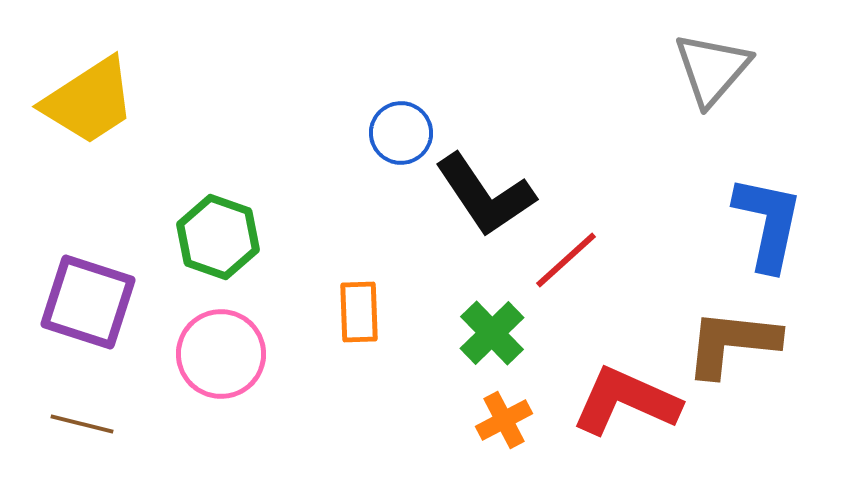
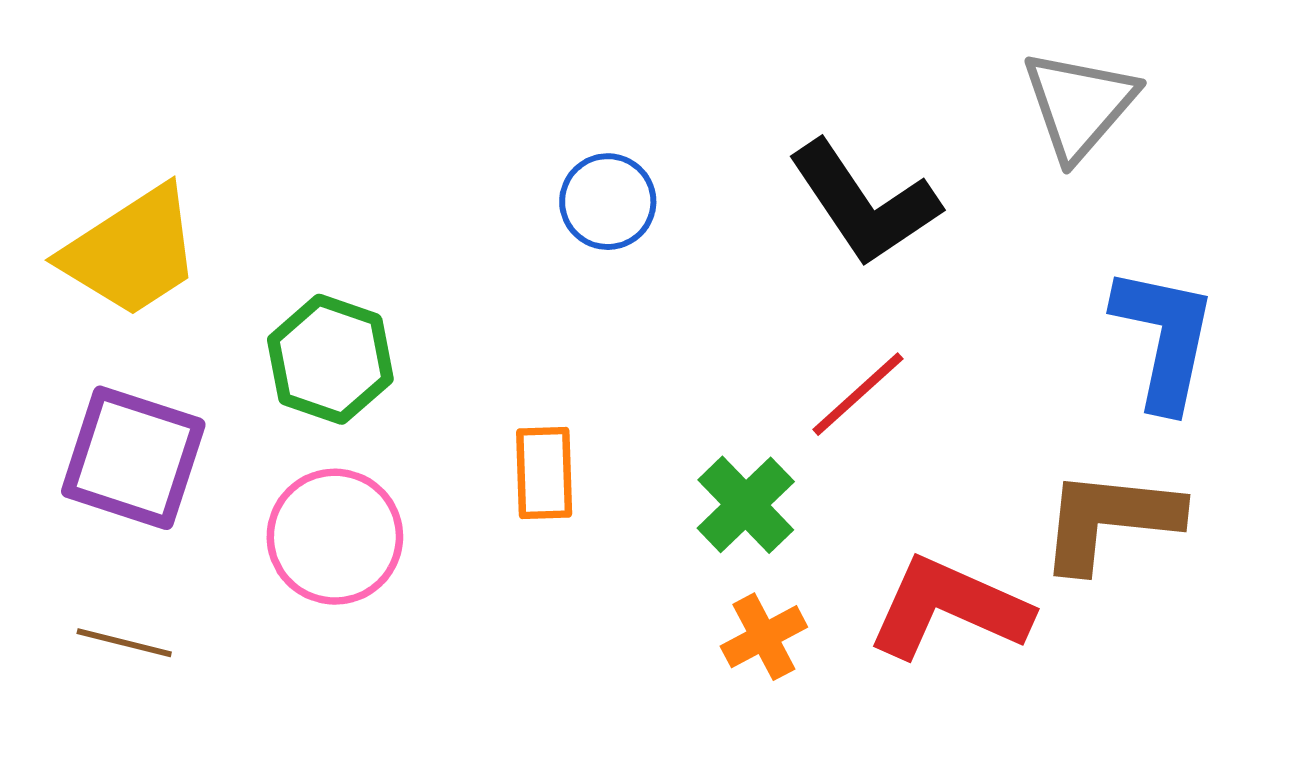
yellow trapezoid: (89, 101) -> (132, 252), moved
black L-shape: (485, 195) -> (864, 203), moved

